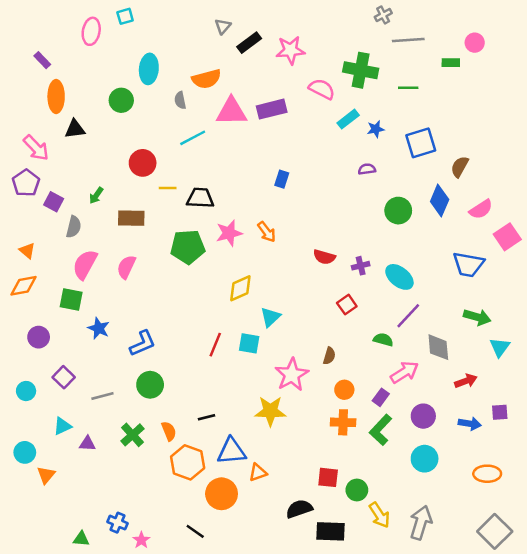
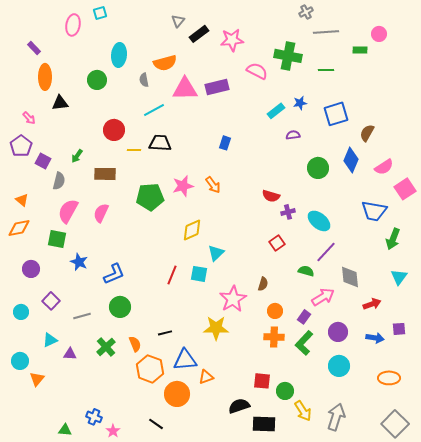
cyan rectangle: (348, 119) -> (276, 111), moved
pink arrow: (36, 148) -> (29, 118), size x0.6
black trapezoid: (200, 198) -> (160, 143), moved
red semicircle: (324, 257) -> (271, 196), moved
green arrow: (477, 317) -> (393, 239), moved, turned 95

